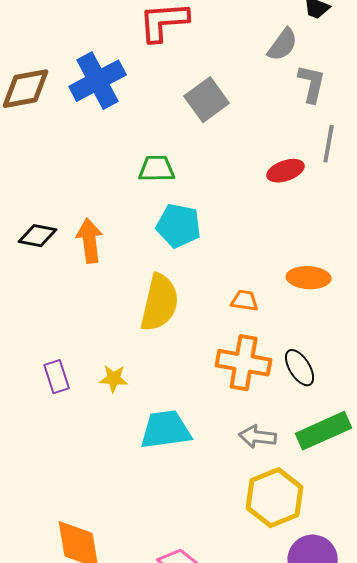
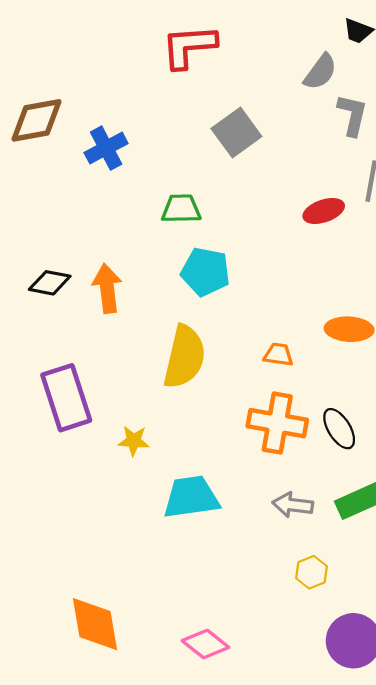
blue cross: (98, 81) -> (106, 148), moved, size x0.7
purple rectangle: (57, 377) -> (66, 398), moved, size x1.8
yellow hexagon: (275, 498) -> (312, 572), size x0.5

